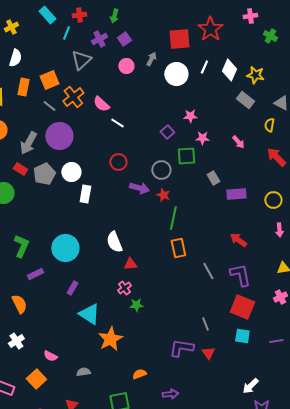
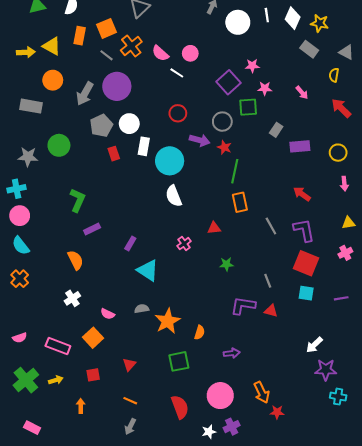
pink circle: (126, 66) -> (190, 53), moved
white line: (204, 67) -> (267, 15), turned -32
purple square: (167, 132) -> (229, 82), size x1.6
red rectangle: (20, 169) -> (114, 154), moved, turned 40
gray rectangle: (213, 178) -> (276, 130), turned 64
cyan circle: (65, 248) -> (170, 161), moved
red triangle: (130, 264) -> (214, 228), moved
green star: (136, 305) -> (226, 264), moved
orange star: (110, 339) -> (168, 321), moved
red triangle: (208, 353) -> (271, 311), turned -40
gray semicircle: (83, 372) -> (142, 309), moved
orange semicircle: (139, 374) -> (200, 332), turned 128

